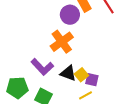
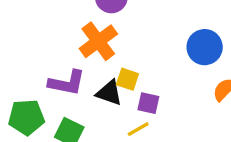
purple L-shape: (42, 67) -> (67, 83), turned -35
yellow square: (81, 75) -> (127, 79), moved, turned -32

